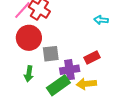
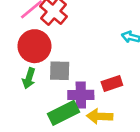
green arrow: (29, 74) -> (29, 78), moved

